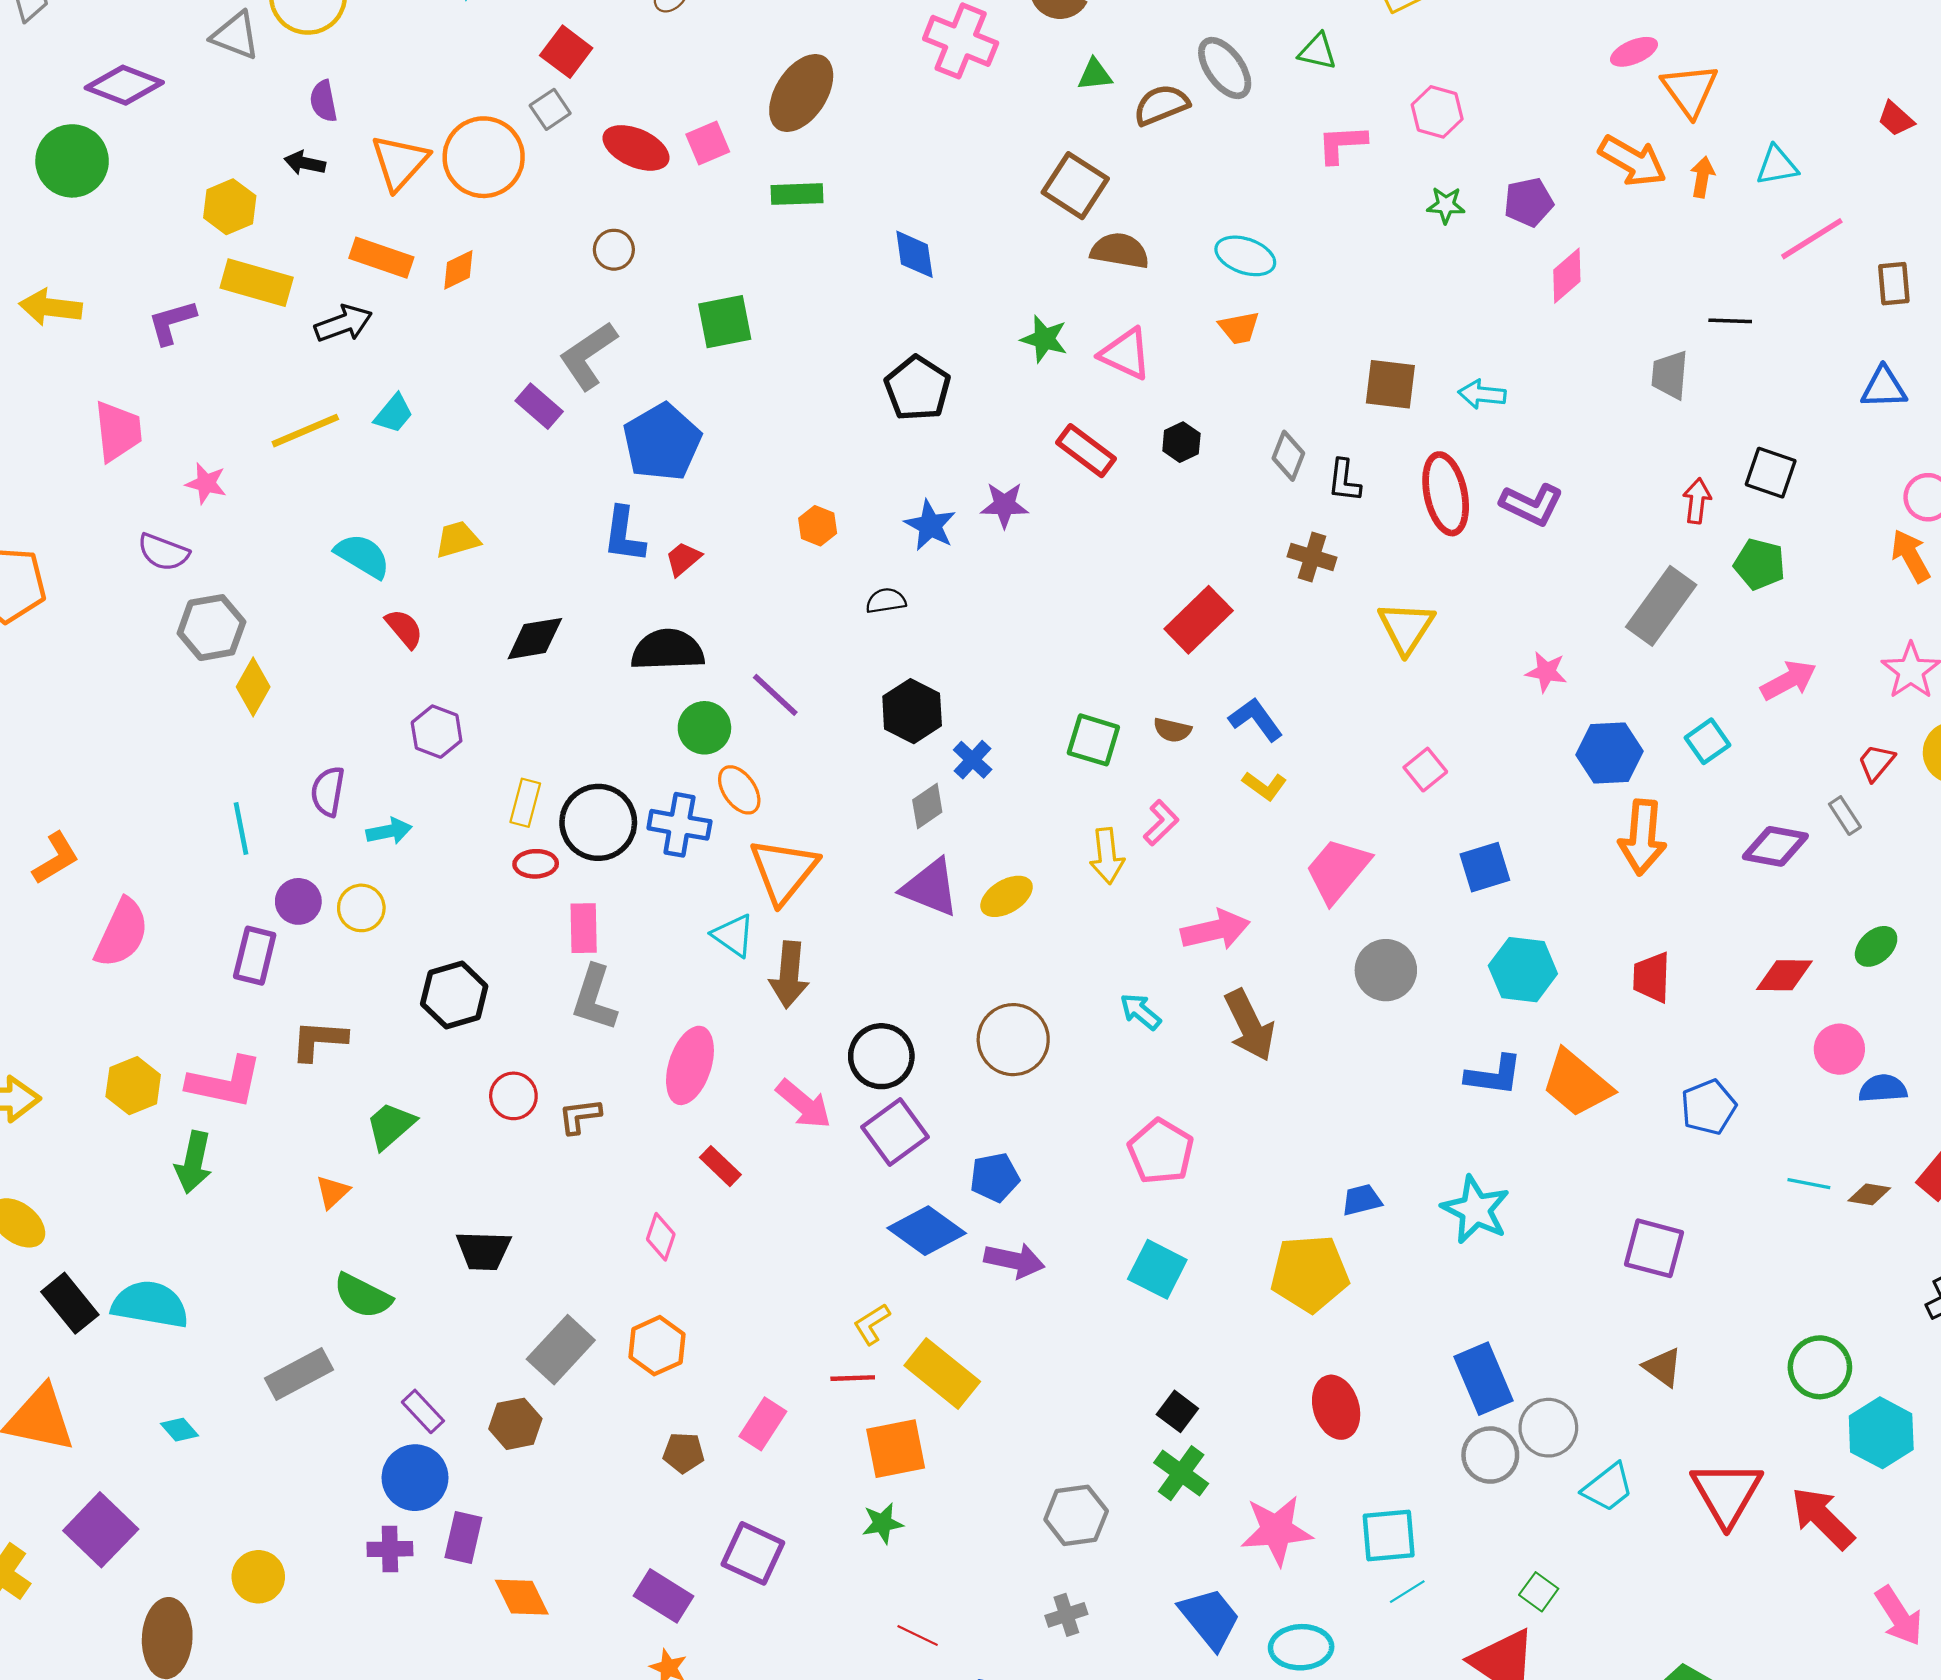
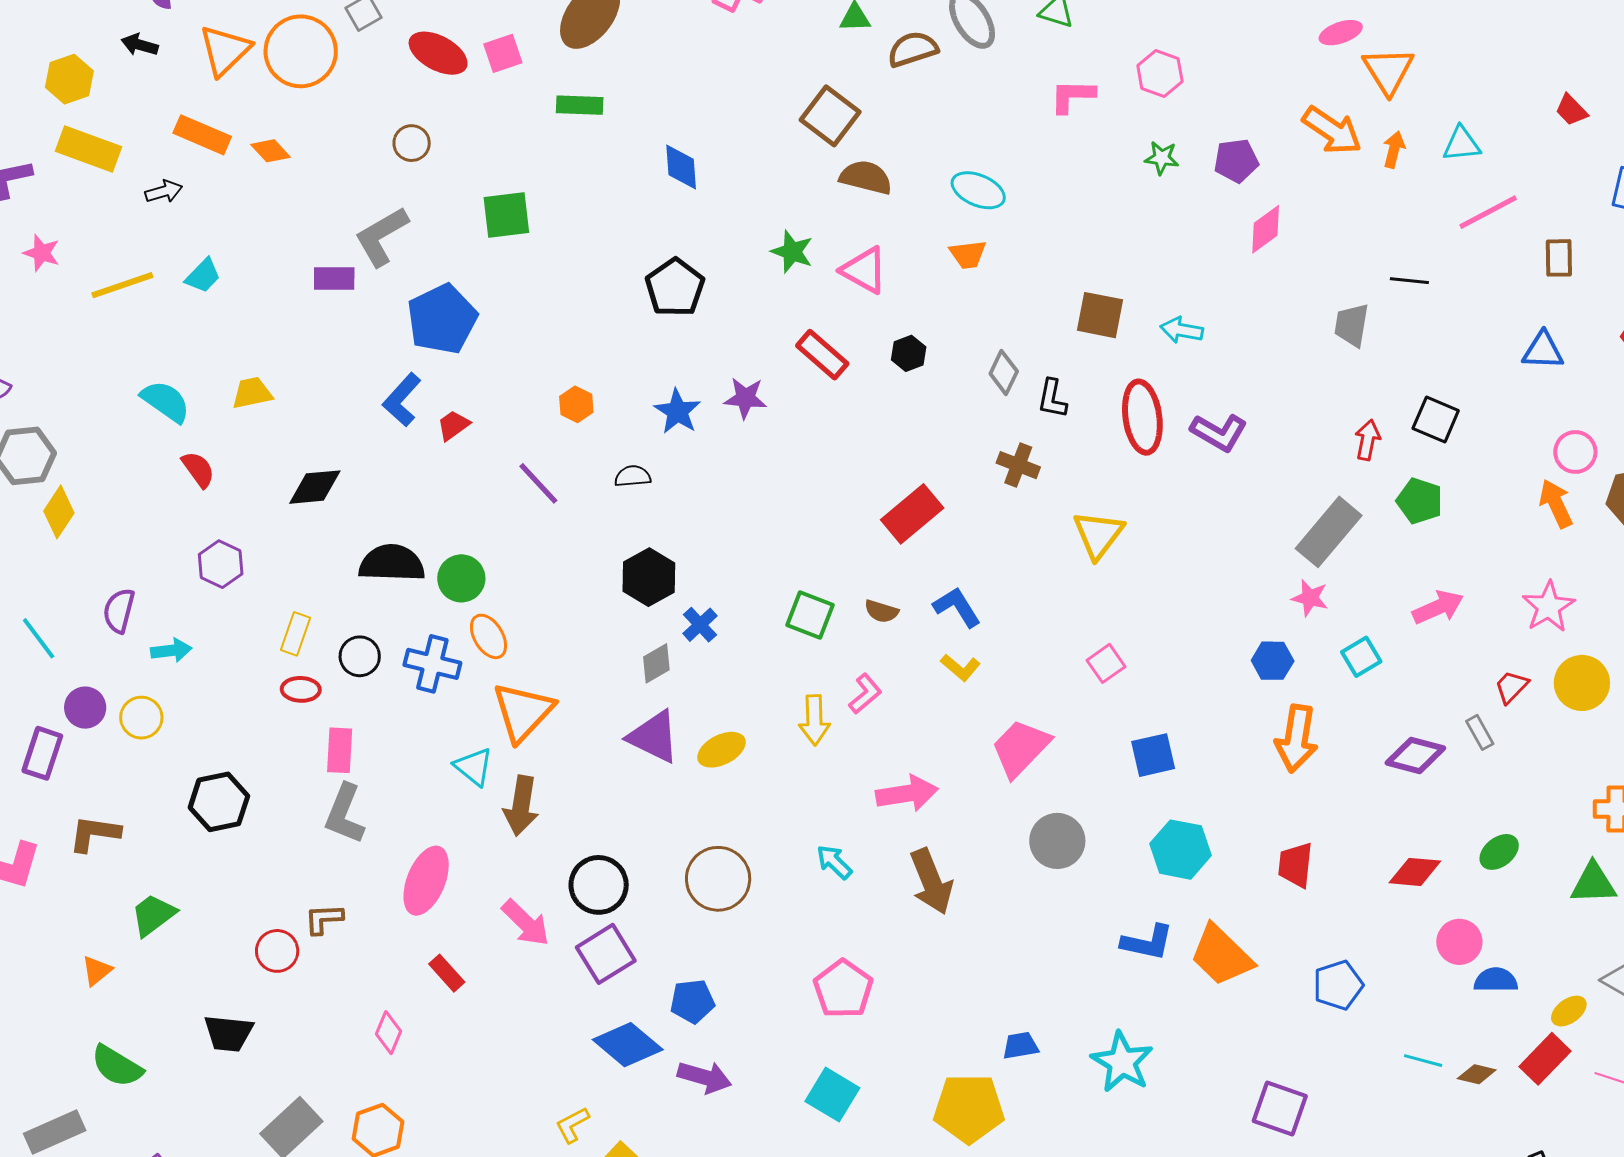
orange diamond: (458, 270) -> (271, 151), turned 69
black arrow: (343, 323) -> (164, 191), size x0.7
purple rectangle: (539, 406) -> (334, 279), turned -45
pink star: (206, 483) -> (42, 253), moved
blue L-shape: (624, 535) -> (402, 400), turned 30
black semicircle: (668, 650) -> (392, 563), moved
pink star: (1546, 672) -> (1310, 598), moved
purple line: (775, 695) -> (538, 483), moved
blue hexagon: (1610, 753) -> (1273, 661), size x0.7
black circle: (598, 822) -> (360, 656), size x0.6
cyan line: (241, 829) -> (39, 638), turned -30
red circle: (513, 1096) -> (277, 951), moved

